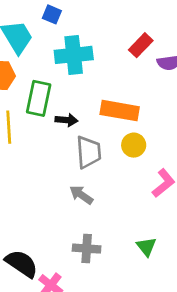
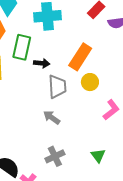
orange rectangle: (120, 111) -> (80, 57), turned -68
gray cross: (87, 249) -> (55, 156), turned -30

